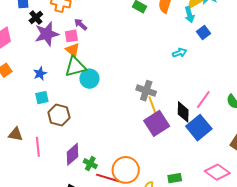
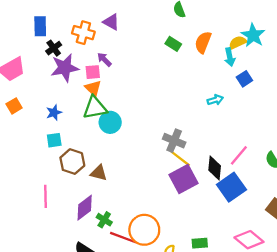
yellow line: (153, 106) -> (180, 158), turned -36
brown triangle: (16, 134) -> (99, 173), moved

